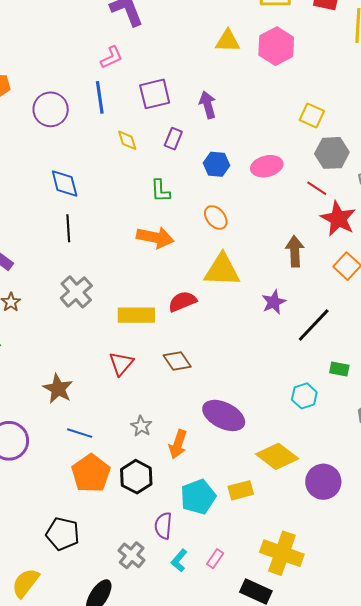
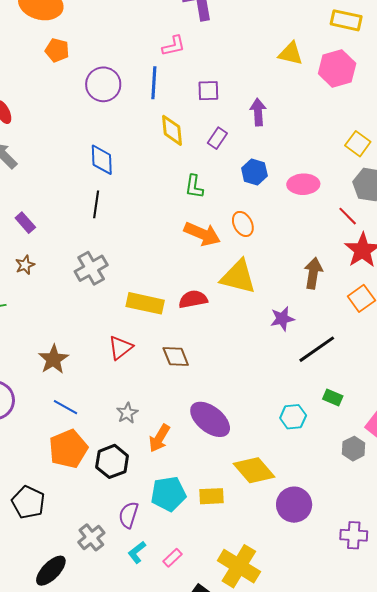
purple square: (155, 94) -> (208, 91), size x0.7
yellow diamond: (127, 140) -> (172, 130), size x1.4
orange arrow: (155, 237) -> (202, 234), moved

